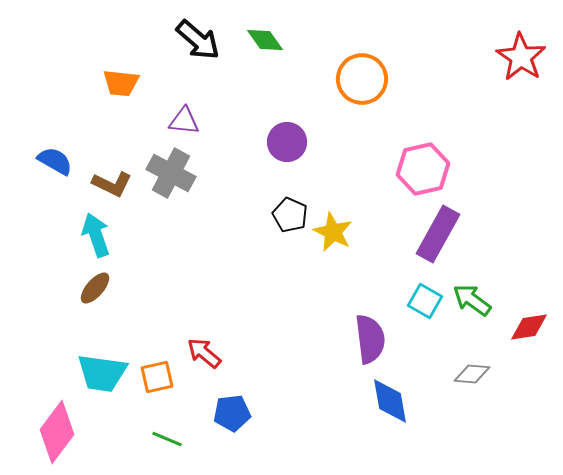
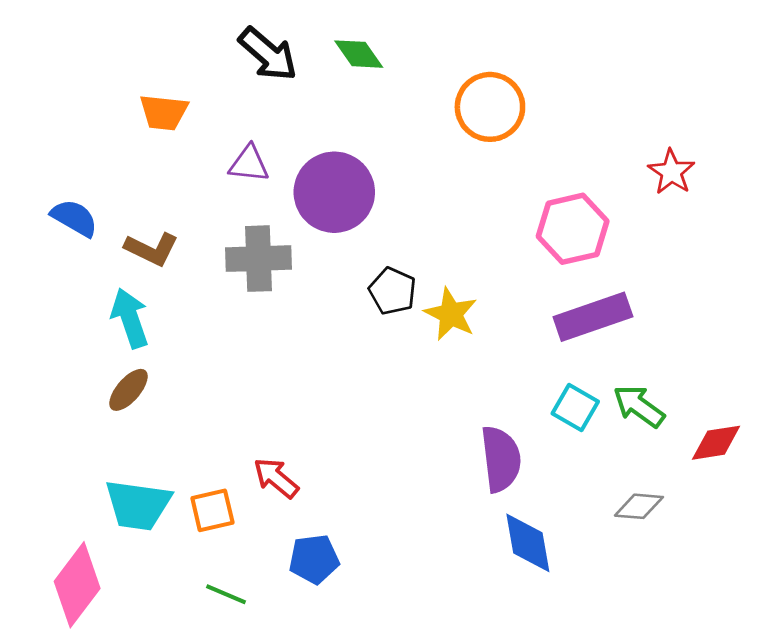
red star: (521, 57) -> (671, 172), moved, size x0.7
purple circle: (287, 142) -> (334, 192), moved, size x1.5
gray cross: (171, 173) -> (258, 259), moved, turned -30
purple rectangle: (438, 234) -> (593, 317), turned 42

